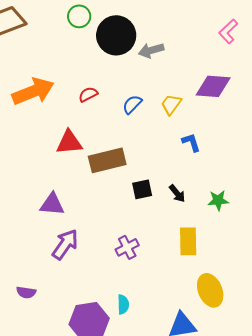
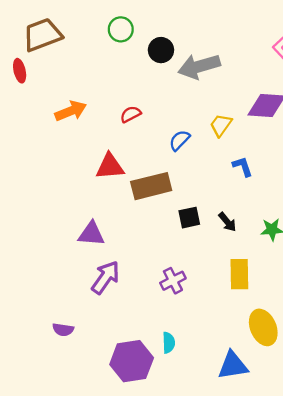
black circle: (116, 35) -> (161, 50), size x0.6
gray arrow: (151, 50) -> (199, 66), size x1.5
orange arrow: (33, 91) -> (71, 111), size x0.7
blue semicircle: (132, 104) -> (179, 140), moved

